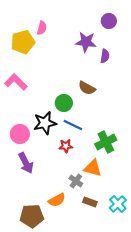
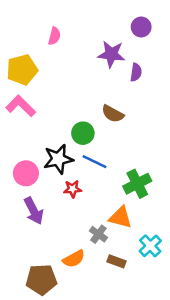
yellow pentagon: (23, 42) -> (22, 70), moved
red star: (66, 146) -> (73, 189), moved
cyan cross: (118, 204) -> (150, 246), moved

